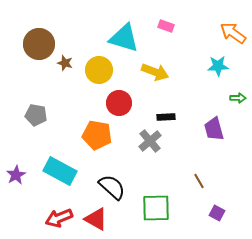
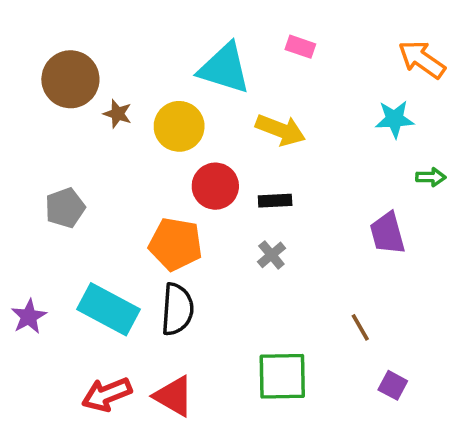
gray pentagon: (36, 115) -> (65, 208), turned -30
black rectangle: (166, 117) -> (275, 201), moved
gray cross: (150, 141) -> (271, 255), size x0.7
black semicircle: (112, 187) -> (177, 309), moved, turned 52

